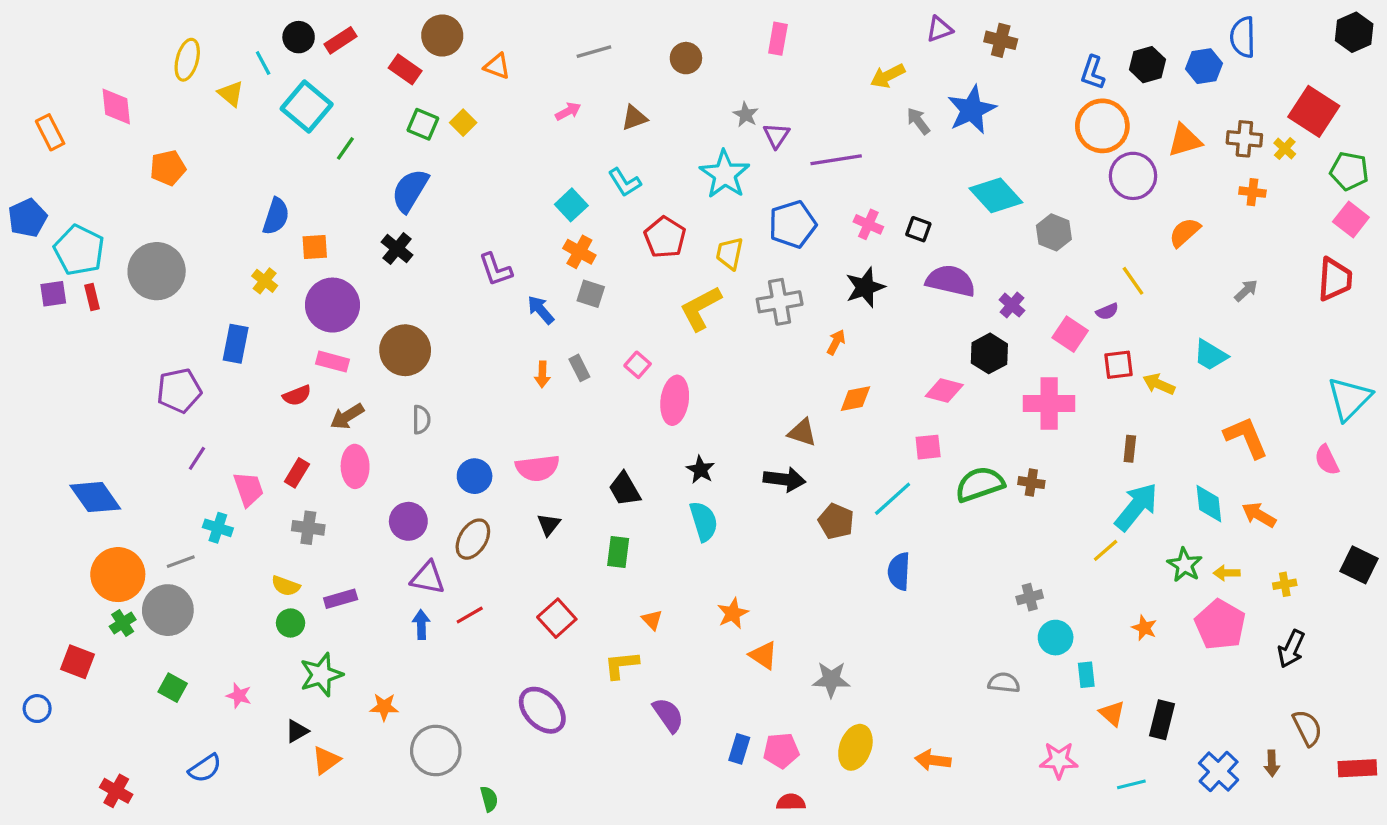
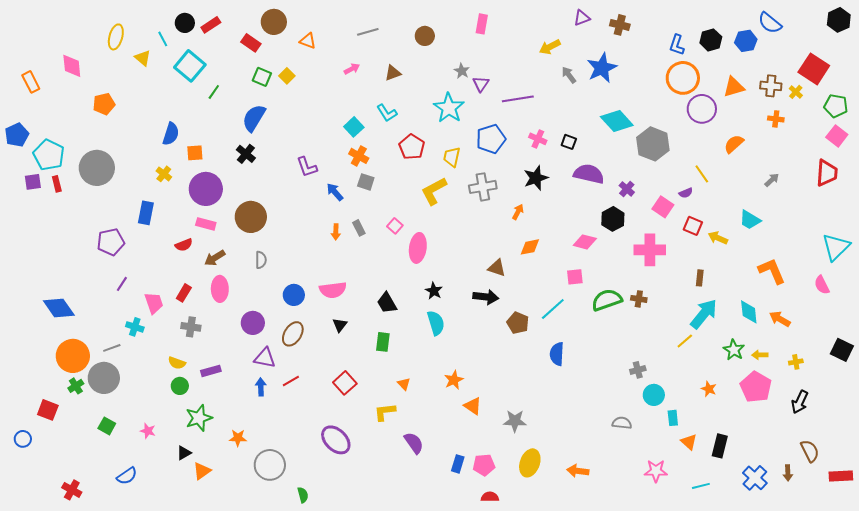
blue semicircle: (1243, 37) -> (770, 23), turned -50
gray hexagon: (1054, 232) -> (653, 144), size x1.5
red square: (1118, 365) -> (693, 226), turned 30

